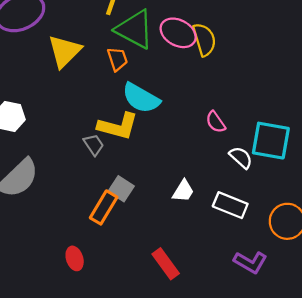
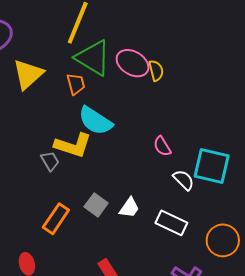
yellow semicircle: (204, 40) -> (156, 71), size x0.7
gray square: (121, 189) -> (96, 205), moved

